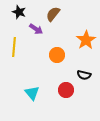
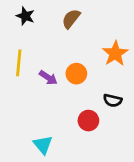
purple arrow: (36, 29) -> (48, 78), moved
cyan triangle: (32, 93) -> (43, 145), moved

